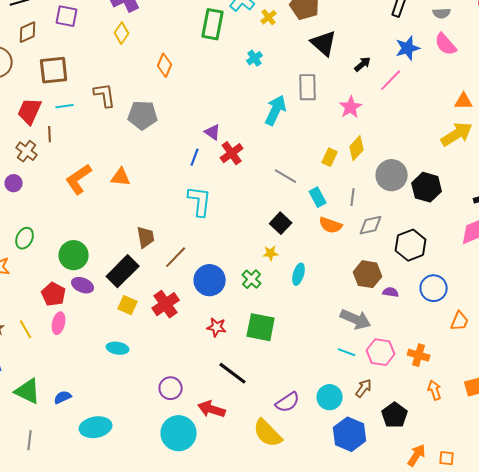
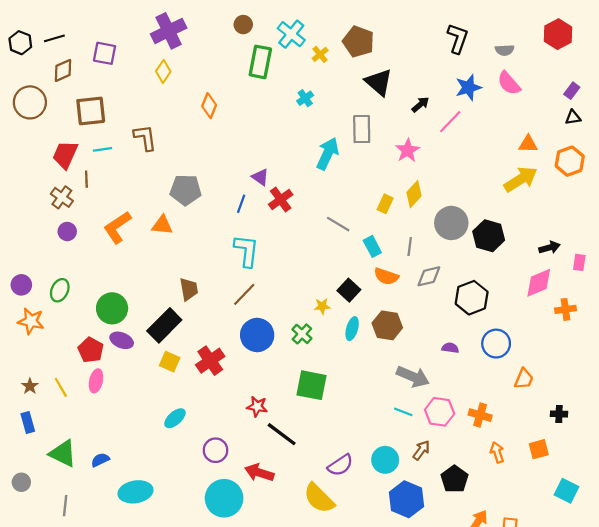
gray pentagon: (143, 115) -> (186, 190), moved
purple circle: (14, 183) -> (67, 232), moved
black square: (281, 223) -> (349, 290), moved
brown line: (176, 257) -> (244, 294), moved
brown hexagon: (368, 274) -> (387, 325), moved
red star: (217, 327) -> (257, 406), moved
cyan ellipse: (118, 348) -> (175, 418), moved, turned -50

